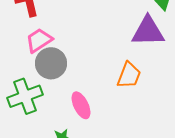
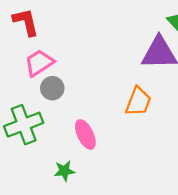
gray circle: (51, 63) -> (52, 88), size x0.7

